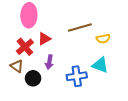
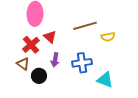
red triangle: (44, 39) -> (50, 37), turned -48
cyan triangle: (100, 65) -> (105, 80), moved
blue cross: (77, 76) -> (82, 63), moved

